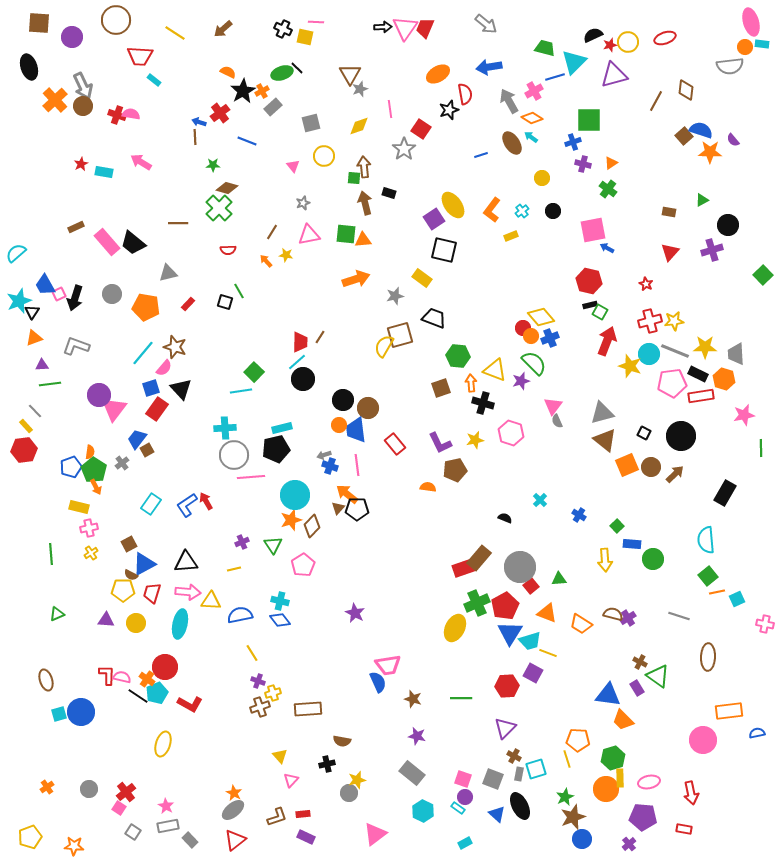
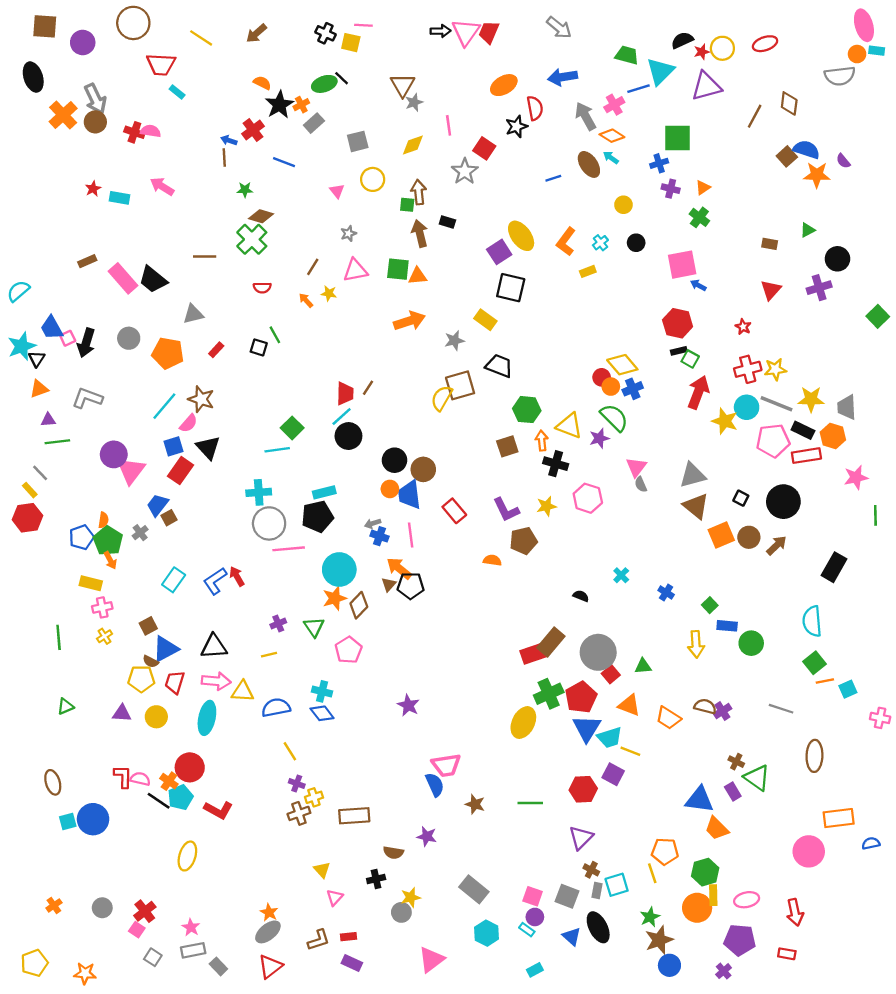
purple star: (417, 736) -> (427, 836), moved

